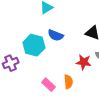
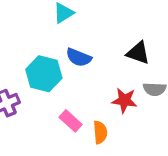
pink rectangle: (48, 85) -> (71, 121), moved

